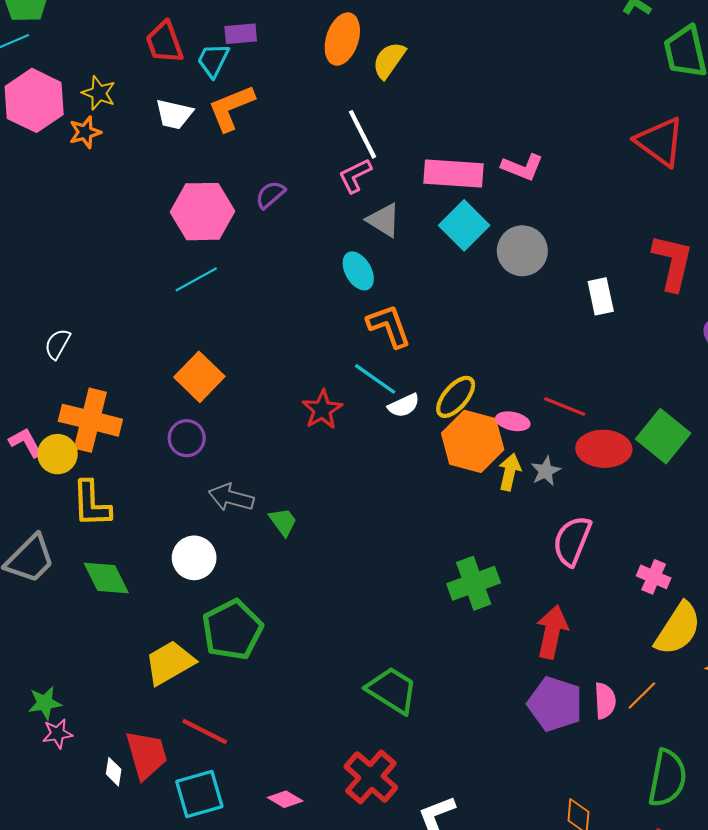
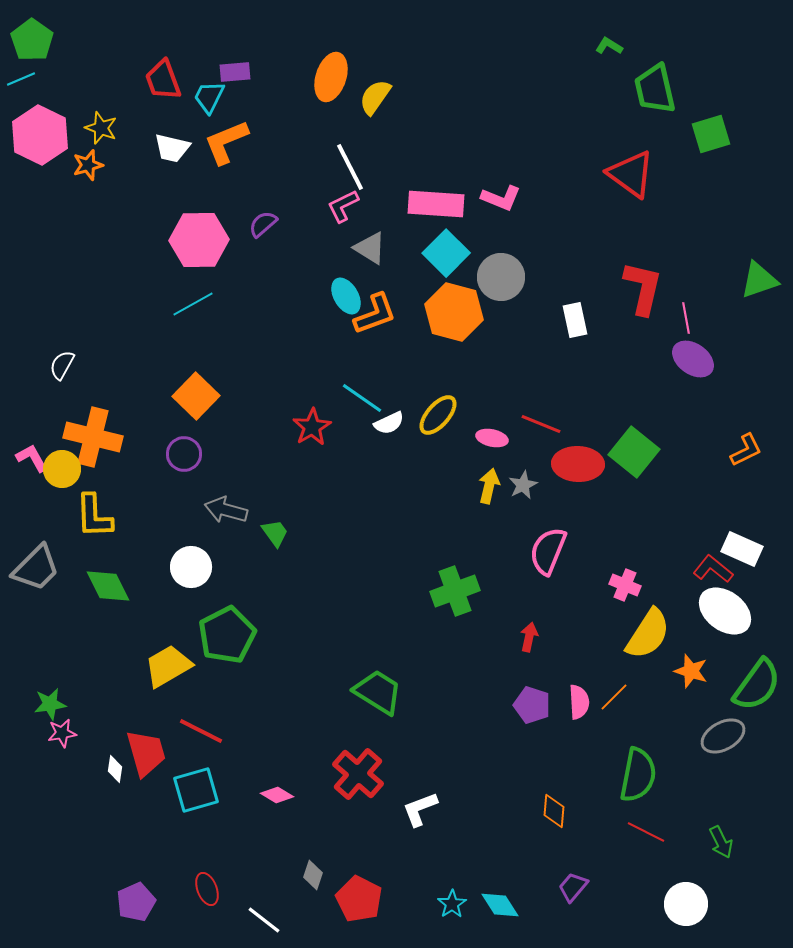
orange L-shape: (389, 326) -> (375, 314), moved, turned 90
orange hexagon: (473, 441) -> (454, 312), moved
red arrow: (552, 632) -> (529, 637), size x0.6
purple pentagon: (555, 704) -> (532, 705), size x0.7

